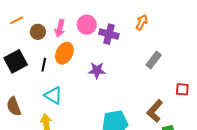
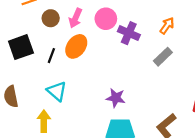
gray rectangle: (154, 60) -> (163, 57), moved
purple star: (97, 70) -> (116, 98), moved

